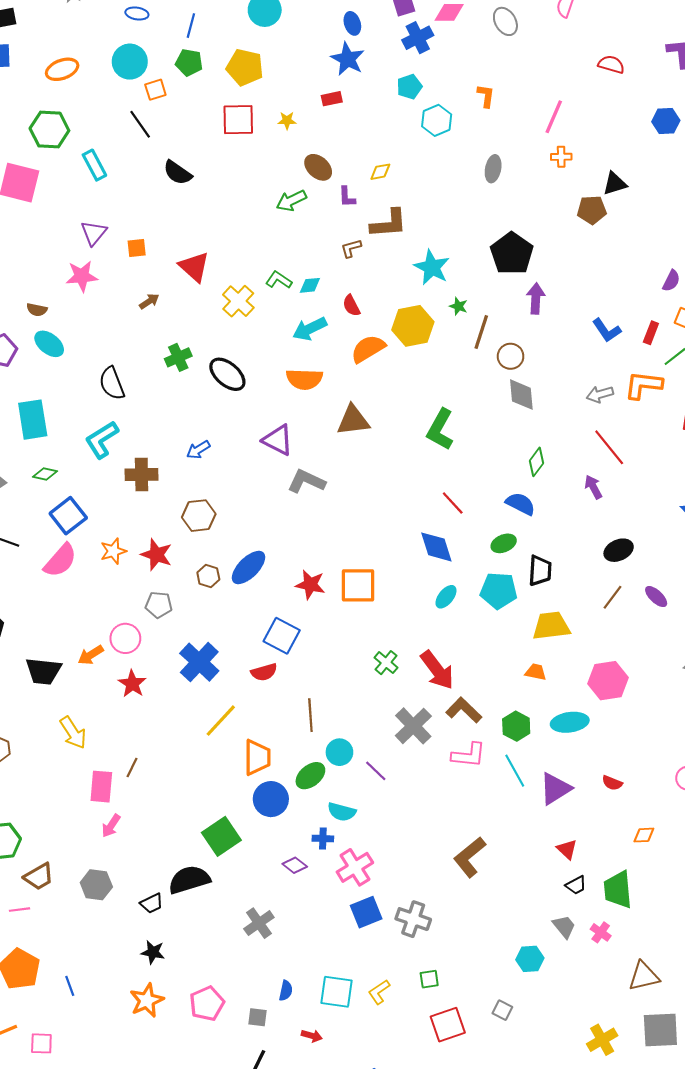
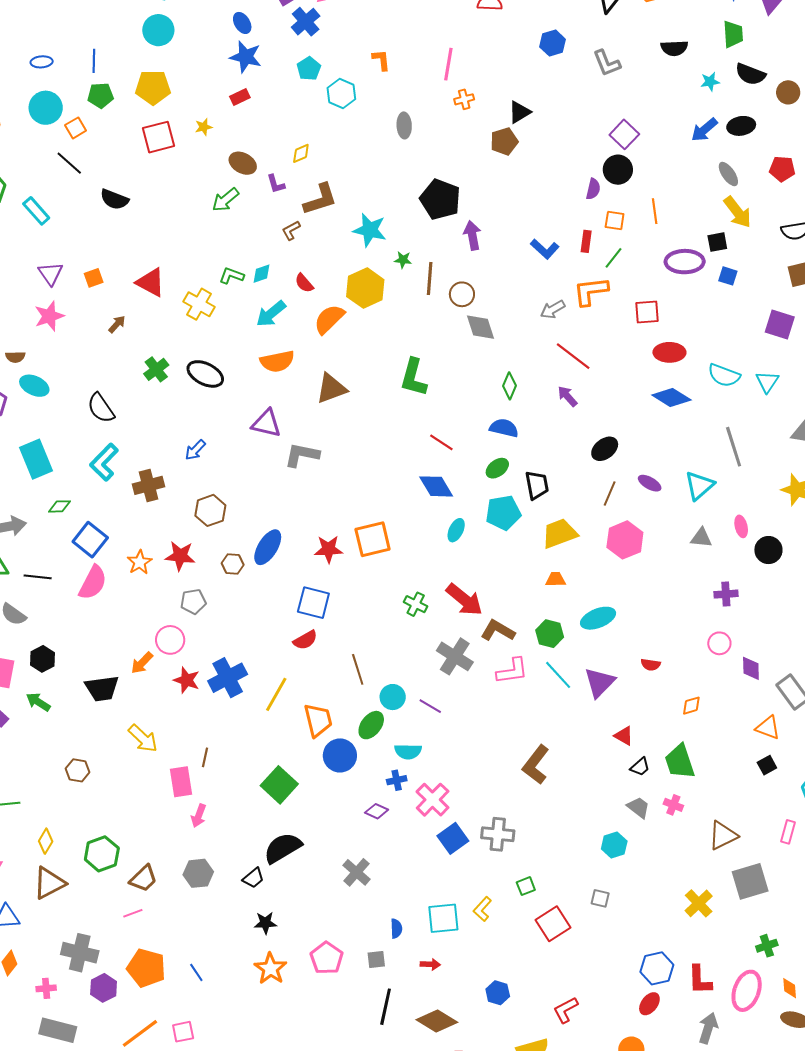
blue cross: (199, 662) -> (228, 678), moved, turned 33
pink hexagon: (608, 681) -> (625, 540), moved
green square: (221, 836) -> (279, 785), moved

